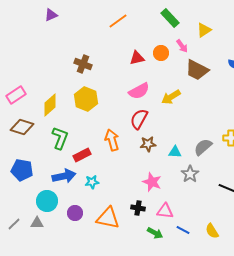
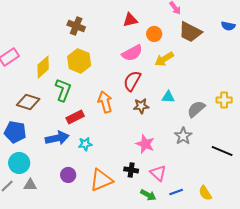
orange circle: (161, 53) -> (154, 34), moved
brown diamond: (22, 127) -> (28, 102), moved
green L-shape: (60, 138) -> (63, 90), moved
cyan triangle: (175, 152) -> (168, 97), moved
cyan circle: (47, 201) -> (19, 163), moved
pink triangle: (165, 211) -> (158, 173), turned 36
orange triangle: (108, 218) -> (101, 180), turned -35
blue line: (183, 230) -> (176, 192), turned -48

